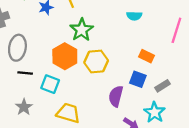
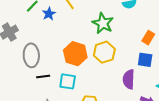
green star: (82, 30) -> (103, 23), moved
orange rectangle: (147, 56) -> (148, 38), turned -72

